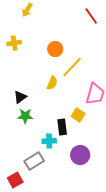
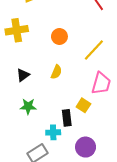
yellow cross: (14, 43) -> (17, 30), size x1.5
yellow line: (72, 67) -> (94, 50), moved
black triangle: (20, 97) -> (23, 75), moved

